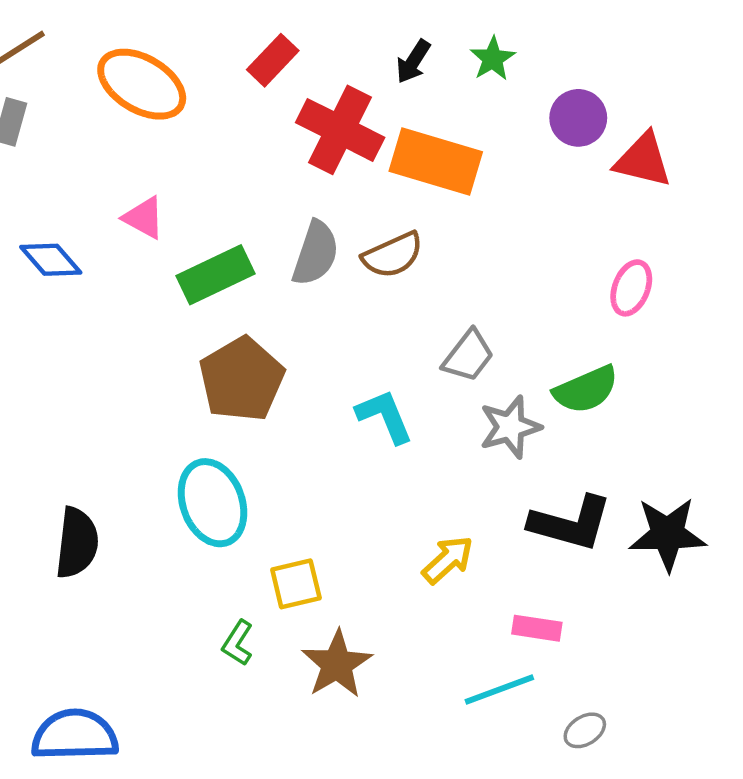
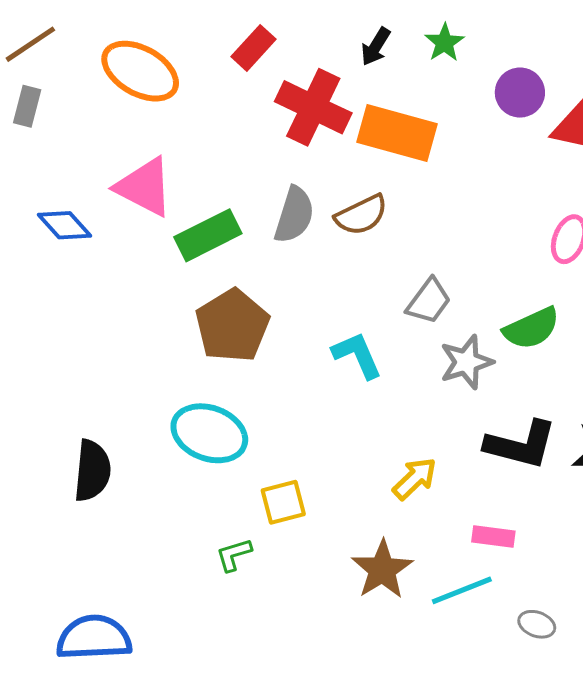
pink triangle: (144, 218) -> (144, 187), size x1.6
cyan ellipse: (213, 503) -> (209, 433), turned -48
green L-shape: (238, 643) -> (234, 555), turned 42
brown star: (337, 664) -> (382, 570), moved
gray ellipse: (585, 730) -> (537, 624), turned 54

